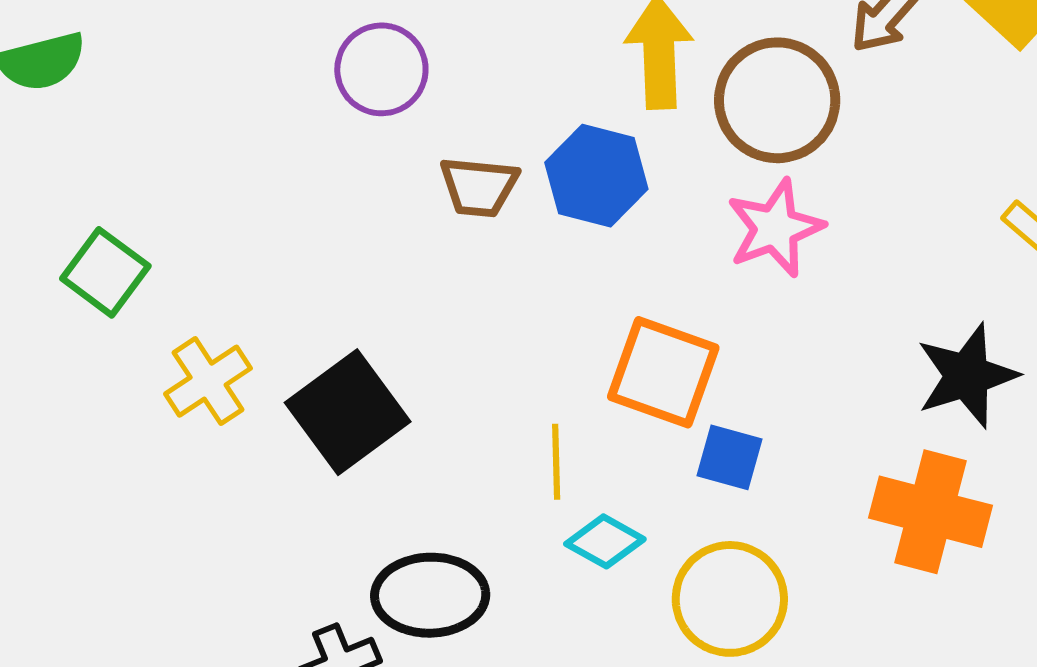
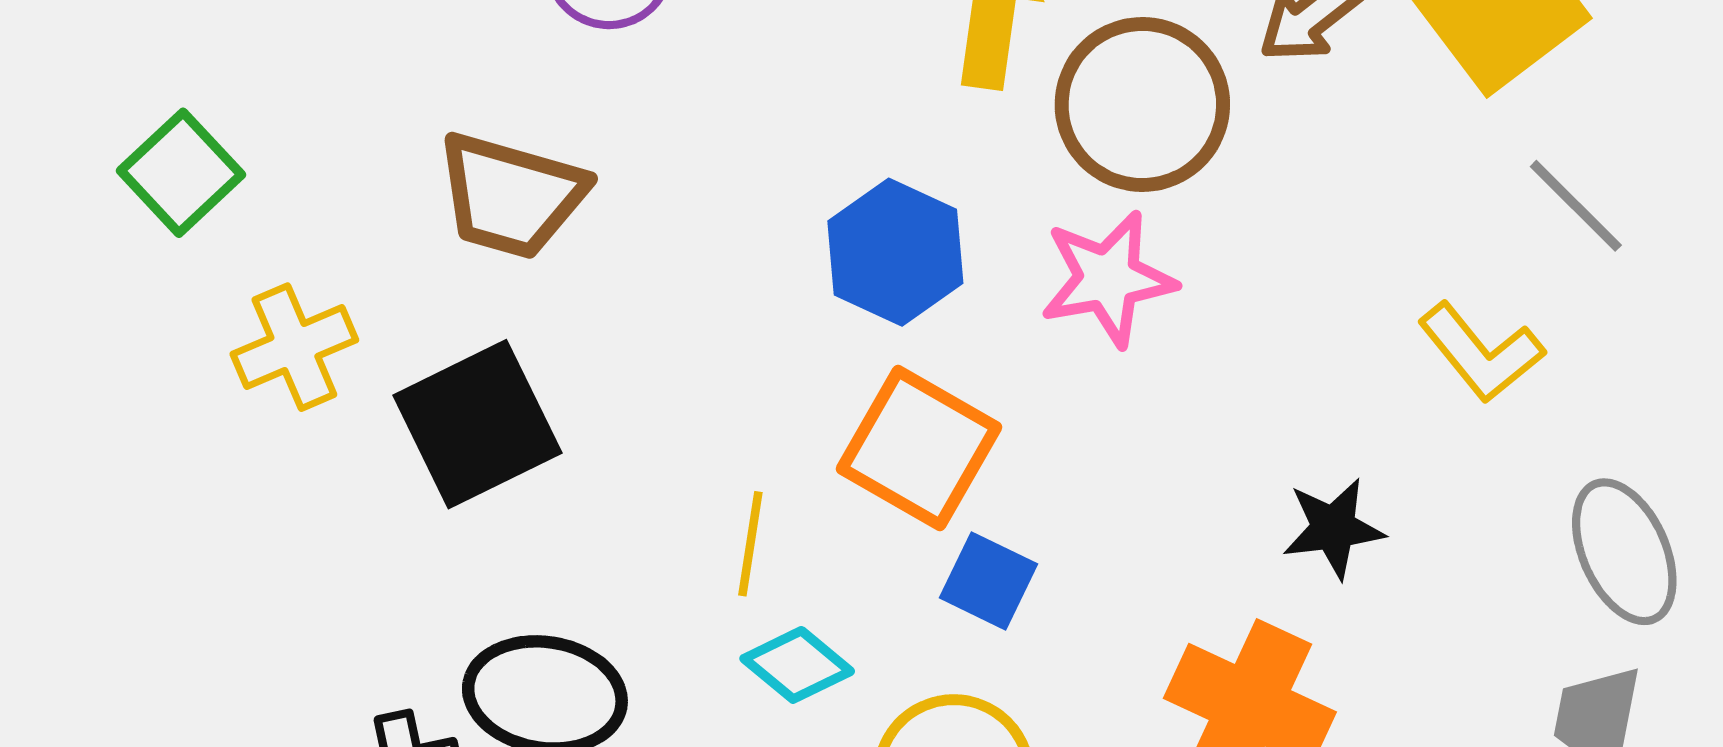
blue hexagon: (596, 176) -> (895, 252), moved
brown trapezoid: (479, 187) -> (511, 195), moved, size x1.4
black star: (967, 376) -> (1333, 528), size x0.7

